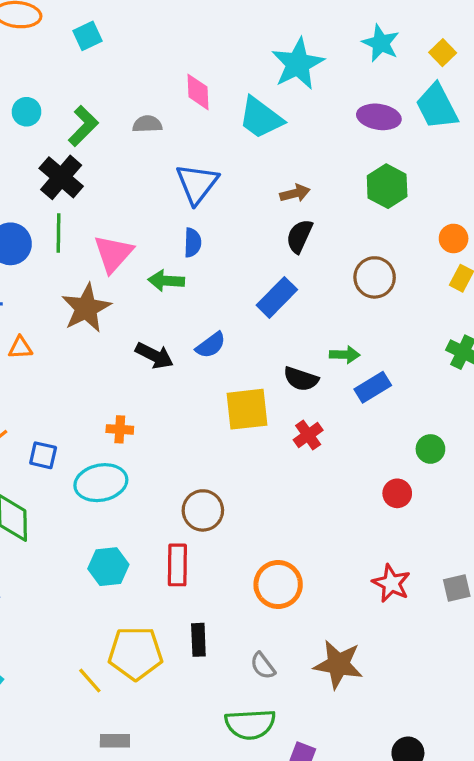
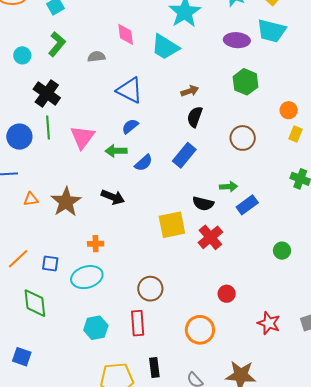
cyan trapezoid: (437, 106) -> (272, 31), turned -44
green L-shape: (83, 126) -> (57, 44), moved
blue triangle: (197, 184) -> (130, 90), turned -36
blue semicircle: (193, 243) -> (130, 126), turned -126
brown star: (86, 308) -> (66, 202), moved
blue semicircle: (211, 345) -> (144, 163), moved
red cross: (308, 435) -> (210, 237), size x1.4
green circle: (430, 449) -> (282, 251), moved
red circle: (397, 493) -> (227, 294), moved

